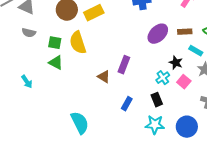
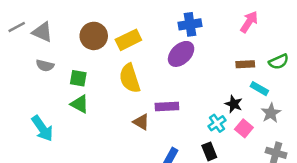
purple ellipse: (158, 34) -> (181, 54), moved
yellow semicircle: (78, 43) -> (130, 78), moved
purple rectangle: (124, 65) -> (167, 107), turned 66
cyan arrow: (27, 82) -> (42, 128), size x1.5

